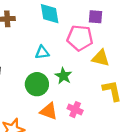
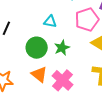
pink pentagon: (80, 38) -> (87, 20), turned 30
pink cross: (75, 110) -> (62, 80), size x1.5

